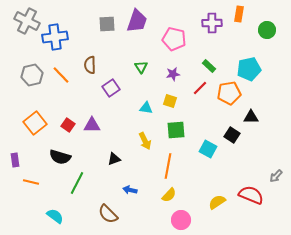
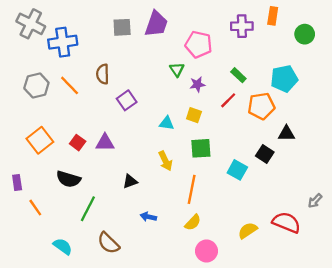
green triangle: (141, 67) -> (177, 70), moved
orange line: (31, 182) -> (35, 208), turned 42
brown semicircle: (108, 214) -> (108, 243), moved

